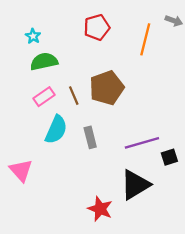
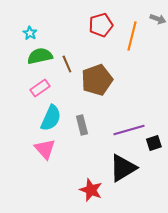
red pentagon: (97, 27) -> (101, 25), moved
brown line: (74, 96) -> (67, 64), moved
pink triangle: (21, 170) -> (45, 149), moved

